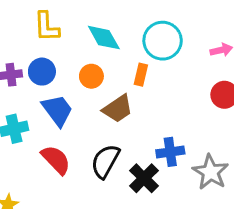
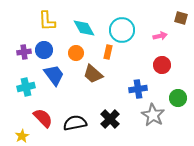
brown trapezoid: (118, 109) -> (93, 74), turned 75
blue cross: (170, 152) -> (138, 89), moved
red semicircle: (56, 160) -> (43, 118), moved
black semicircle: (105, 161) -> (75, 123), moved, turned 50

